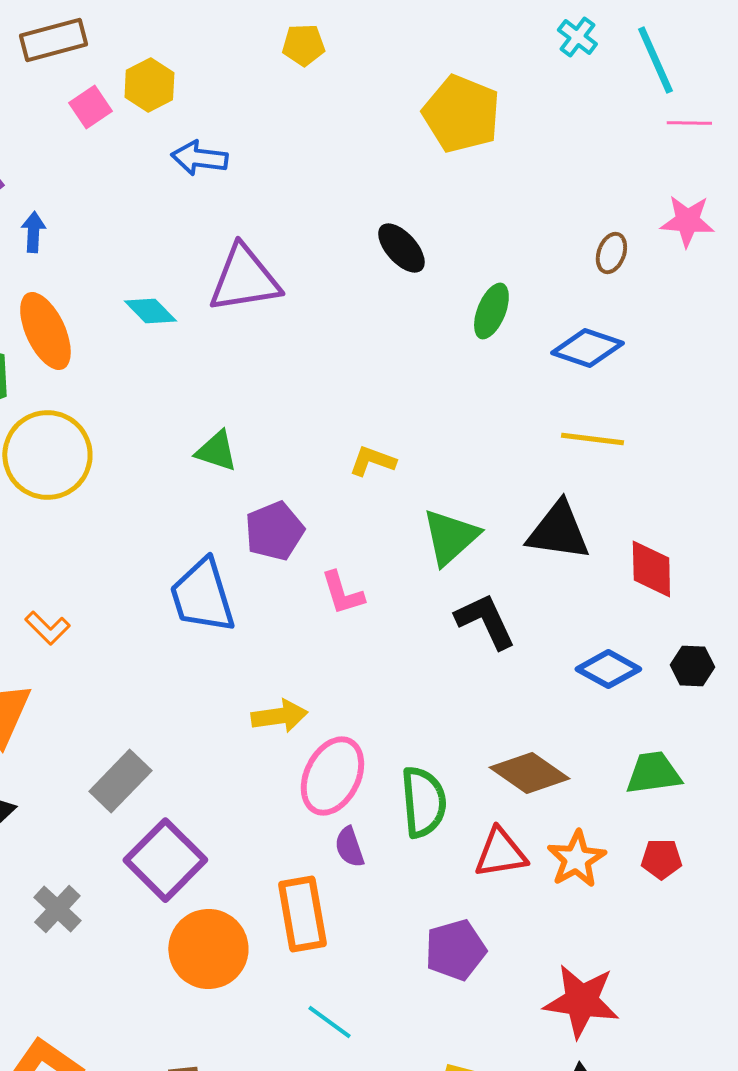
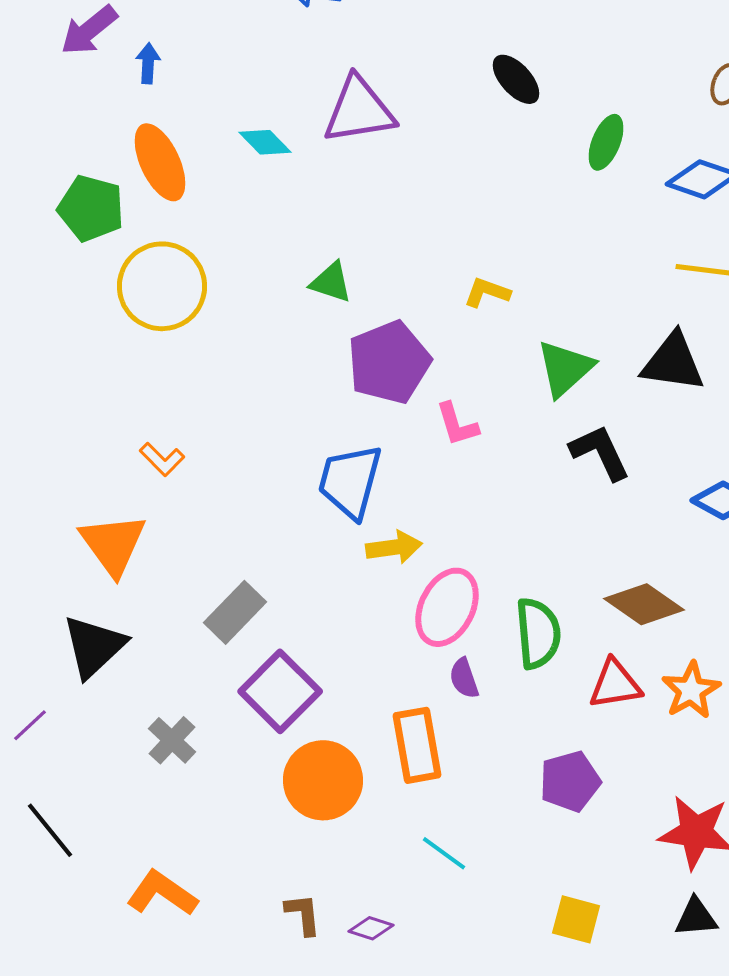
purple pentagon: (274, 531) -> (389, 362), size x1.4
blue trapezoid: (202, 596) -> (350, 481), moved, turned 32

